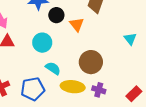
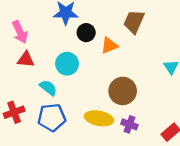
orange triangle: (77, 24) -> (109, 45), turned 42
cyan semicircle: (53, 68) -> (48, 88), moved

